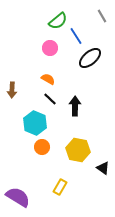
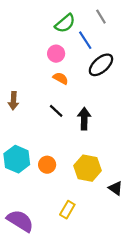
gray line: (102, 16) -> (101, 17), moved
orange semicircle: (48, 79) -> (61, 78), moved
cyan hexagon: (35, 123) -> (17, 159), moved

